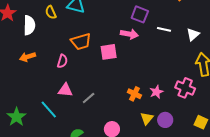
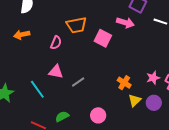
pink square: (109, 52) -> (103, 38), turned 30
pink star: (156, 92) -> (153, 78), moved
yellow triangle: (147, 118) -> (135, 100), moved
purple circle: (165, 120) -> (154, 103), moved

